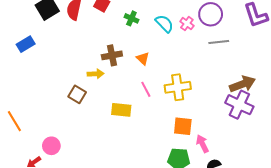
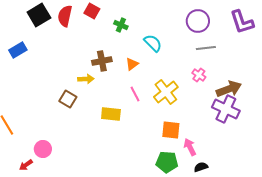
cyan semicircle: (164, 24) -> (153, 43), moved
pink cross: (187, 24) -> (199, 75), moved
orange triangle: (143, 58) -> (132, 64), turned 40
yellow cross: (178, 87) -> (166, 92), turned -30

